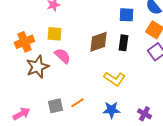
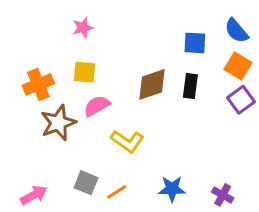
pink semicircle: (62, 56) -> (97, 106), turned -72
yellow L-shape: (114, 79) -> (127, 141), moved
orange line: (77, 103) -> (117, 192), moved
gray square: (55, 106) -> (86, 183), turned 35

